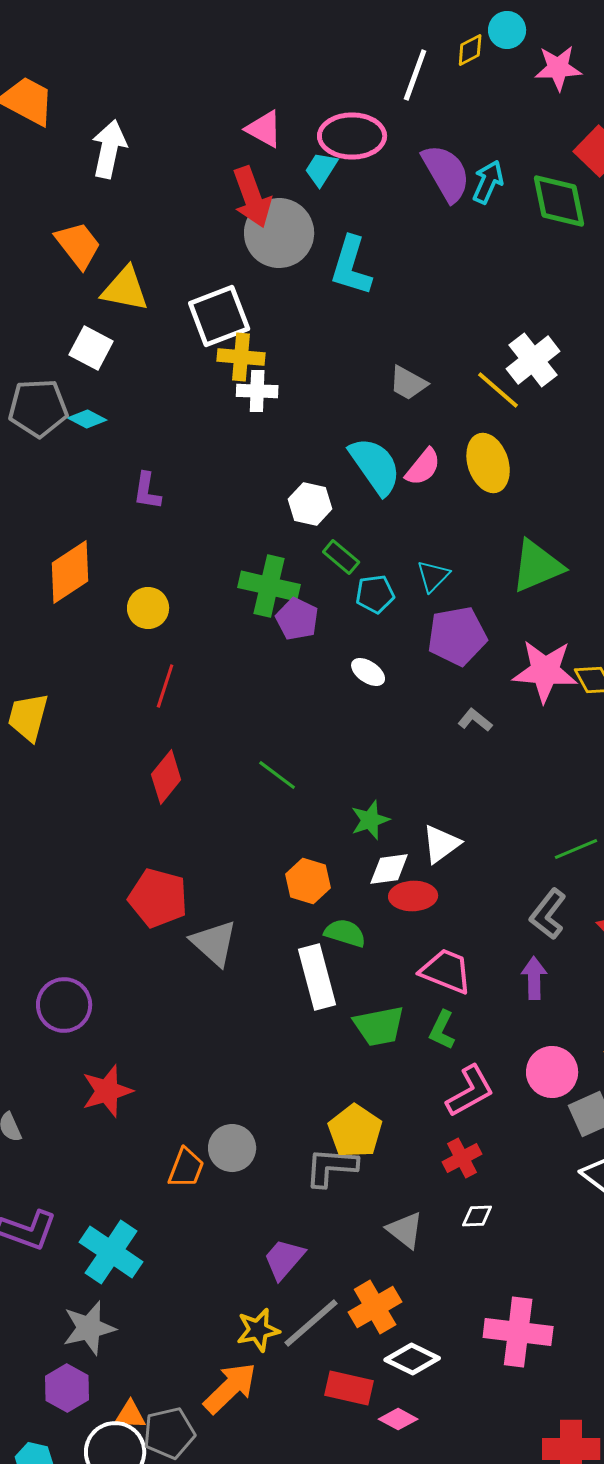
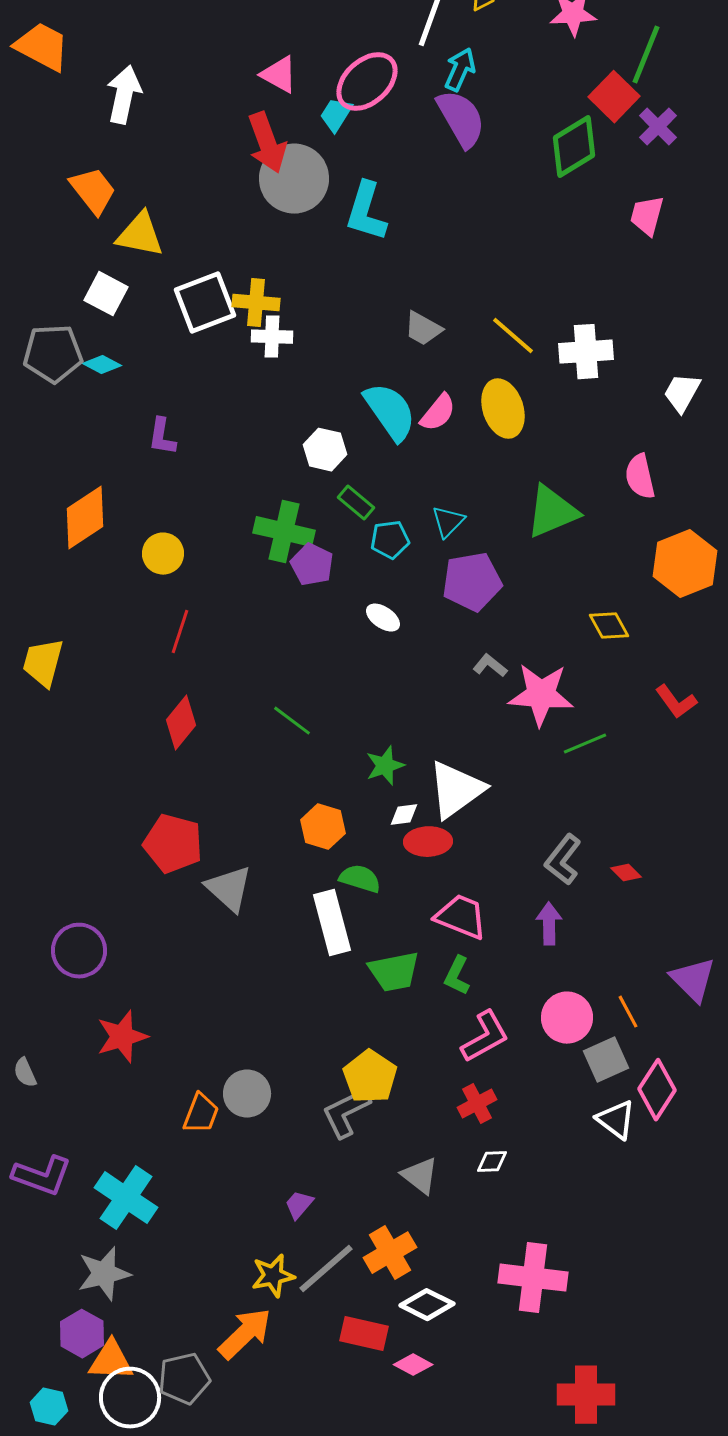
pink ellipse: (352, 136) -> (367, 82), turned -42
cyan arrow: (488, 182) -> (460, 70), moved
green diamond: (559, 201) -> (574, 147), turned 70
white square: (219, 316) -> (205, 303), moved
white cross: (533, 360) -> (586, 352), moved, turned 34
pink star: (545, 671) -> (541, 695), moved
white triangle: (441, 844) -> (456, 790), size x1.5
green line: (576, 849) -> (585, 744), moved
white diamond: (389, 869) -> (404, 815), size x0.7
gray L-shape: (331, 1167) -> (346, 1113), turned -30
purple trapezoid: (284, 1259) -> (299, 1205), size x0.7
orange triangle: (130, 1415) -> (111, 1361), moved, size x1.4

